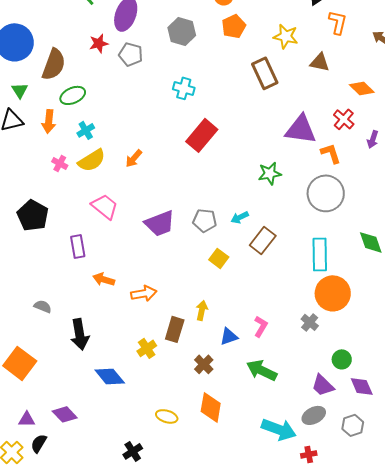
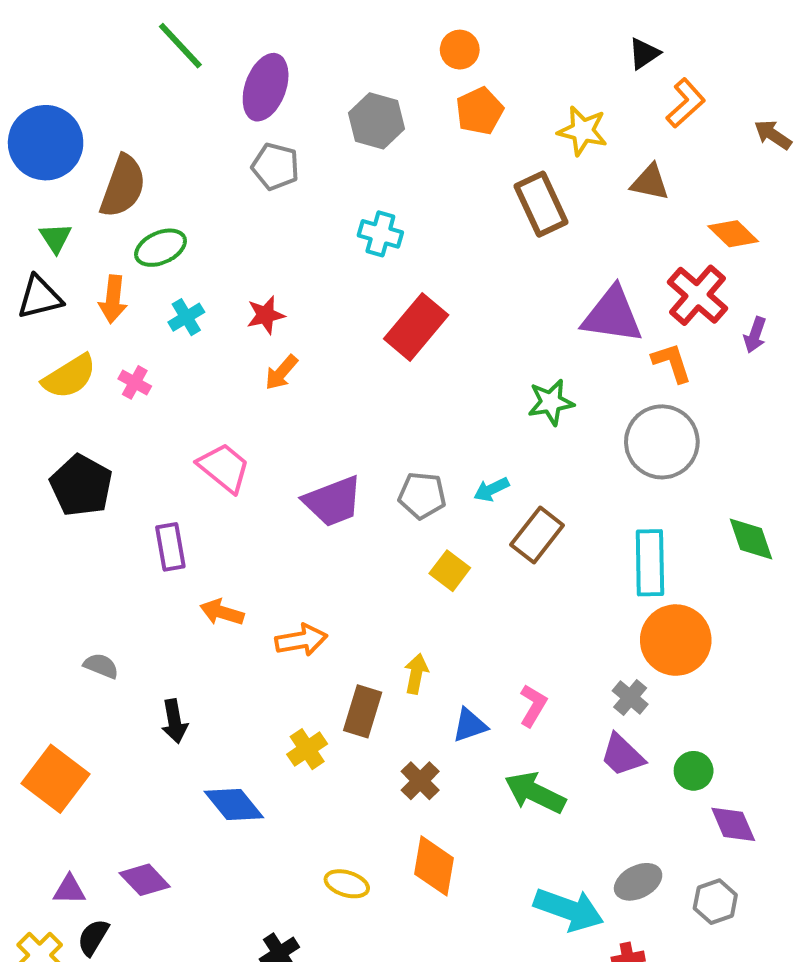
orange L-shape: (338, 22) -> (686, 103), turned 35
red star: (99, 43) -> (266, 315), moved
red cross: (344, 119) -> (698, 295), size x1.4
yellow semicircle: (92, 160) -> (69, 377), moved
black arrow: (80, 334) -> (174, 721), size x0.7
purple trapezoid: (323, 385) -> (622, 755), moved

